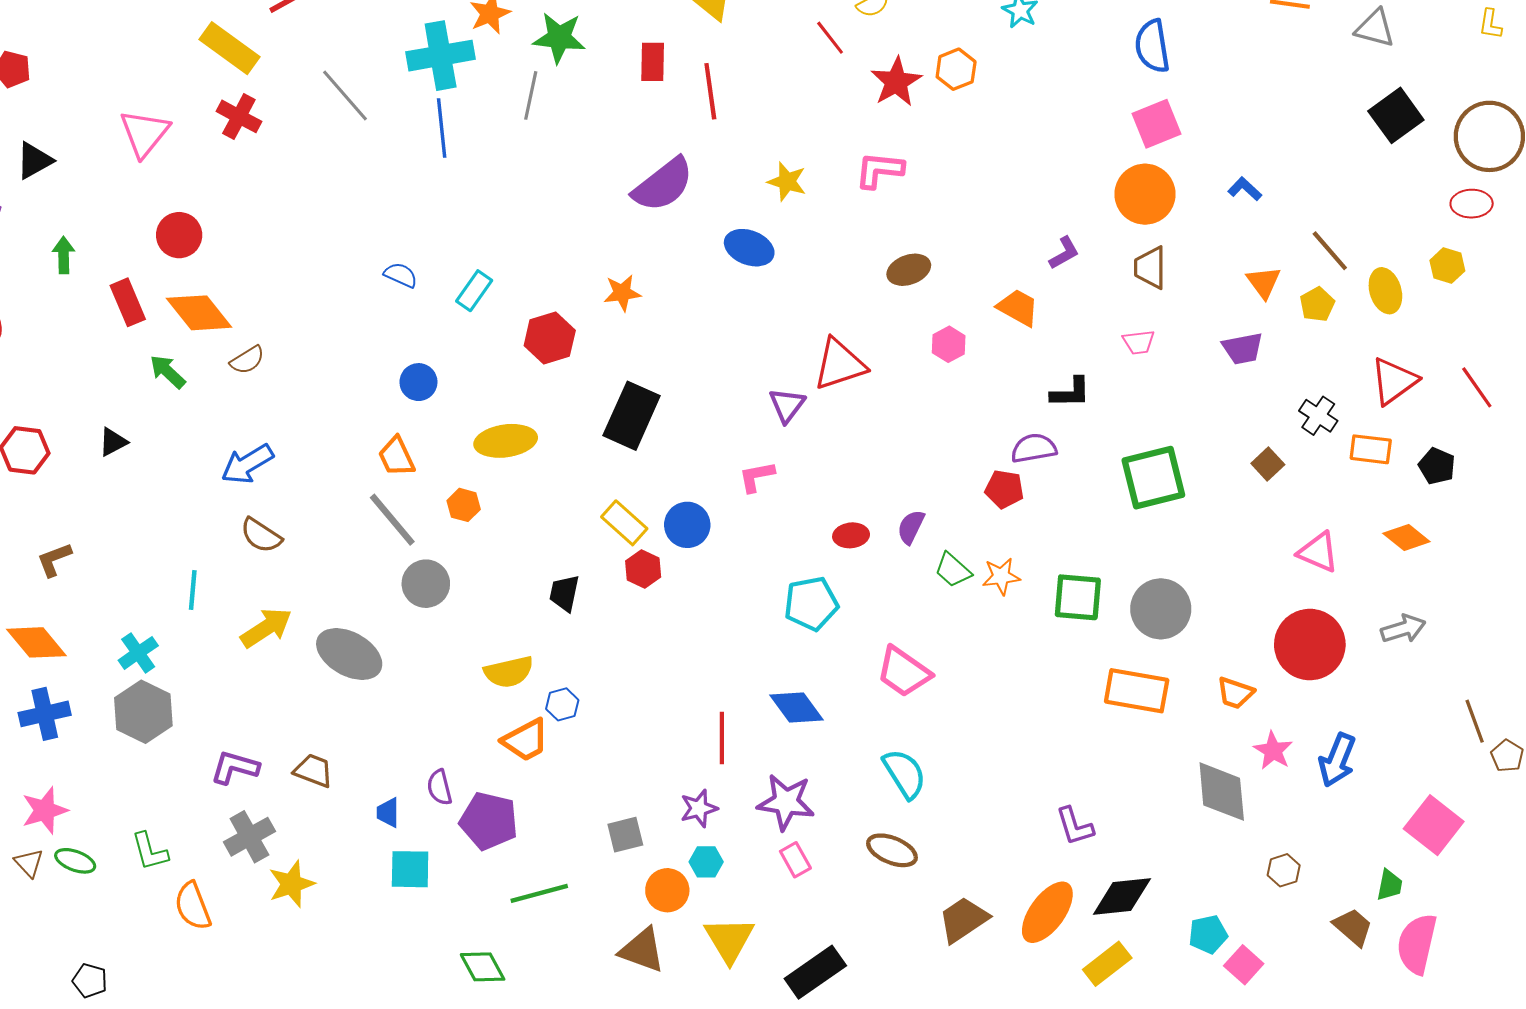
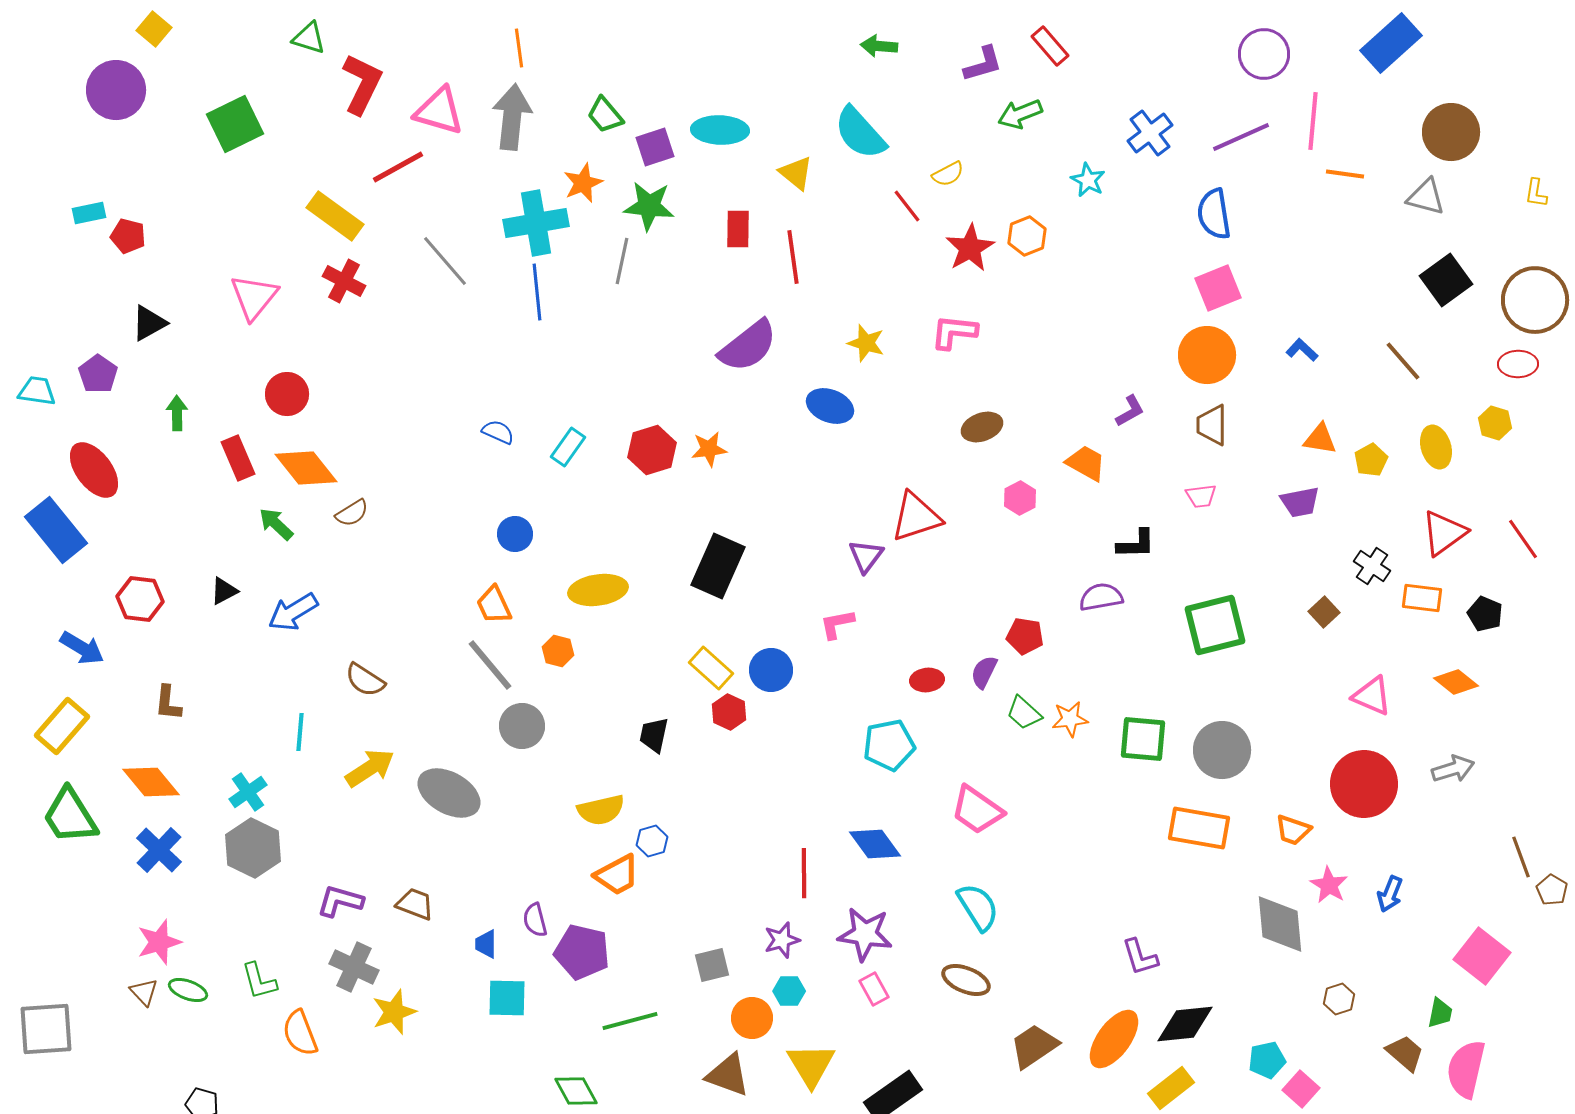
brown line: (1330, 251) -> (1403, 361), moved
orange triangle: (1264, 282) -> (1320, 439), turned -45
red hexagon: (550, 338) -> (652, 450), moved
blue arrow: (247, 464) -> (293, 612), moved
red pentagon: (1004, 489) -> (1025, 636), moved
brown L-shape: (54, 560) -> (168, 703), turned -63
blue cross: (45, 714) -> (159, 850), turned -33
blue arrow: (1337, 760) -> (1390, 894), size x0.7
gray cross: (249, 837) -> (354, 967), turned -36

